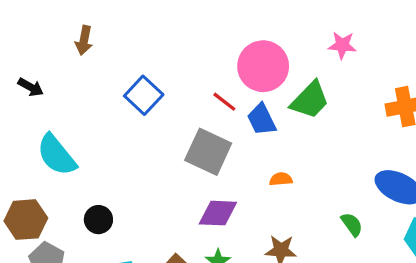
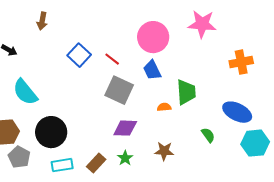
pink star: (342, 45) -> (202, 24), size x1.6
green trapezoid: (310, 100) -> (186, 92), moved, turned -48
red line: (224, 102) -> (112, 59), moved
black circle: (98, 220) -> (51, 132), size x1.8

